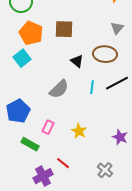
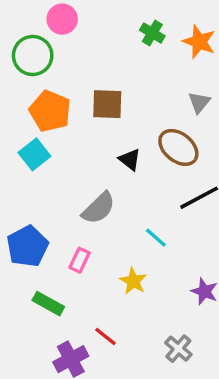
brown ellipse: (105, 54) -> (178, 147), turned 35
cyan line: (92, 87) -> (156, 238), moved, turned -56
pink rectangle: (48, 127) -> (79, 260), moved

